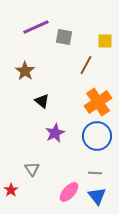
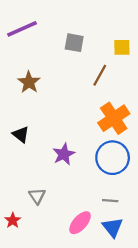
purple line: (36, 27) -> (22, 29), moved
black triangle: (42, 101) -> (21, 134), moved

